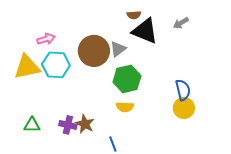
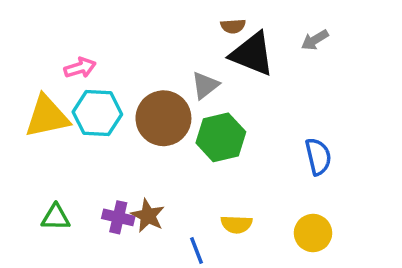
brown circle: (94, 51) -> (163, 118), moved
yellow semicircle: (125, 107) -> (236, 224), moved
yellow circle: (184, 108) -> (313, 233), moved

